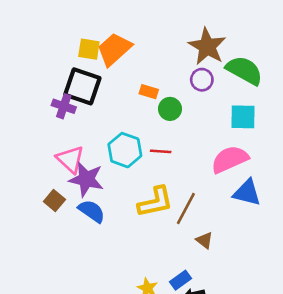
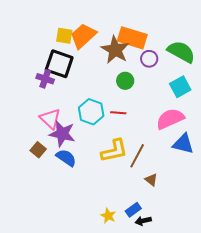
brown star: (207, 46) -> (115, 50), moved
orange rectangle: (149, 92) -> (132, 38), moved, size x2.0
cyan square: (243, 117) -> (180, 87), turned -30

